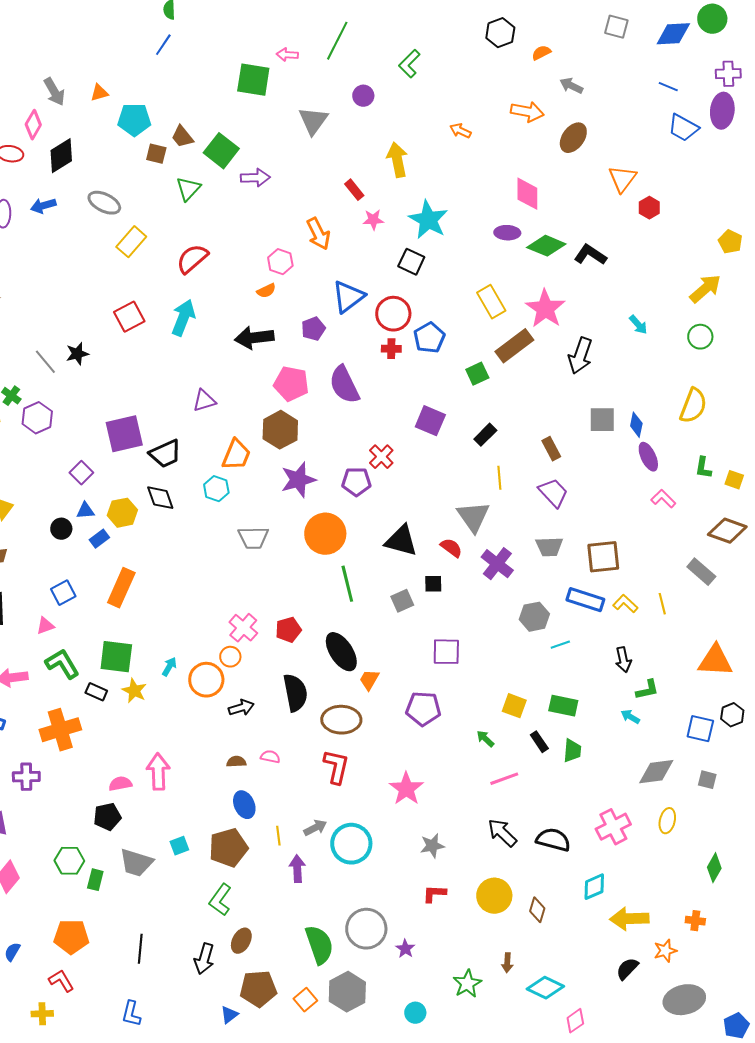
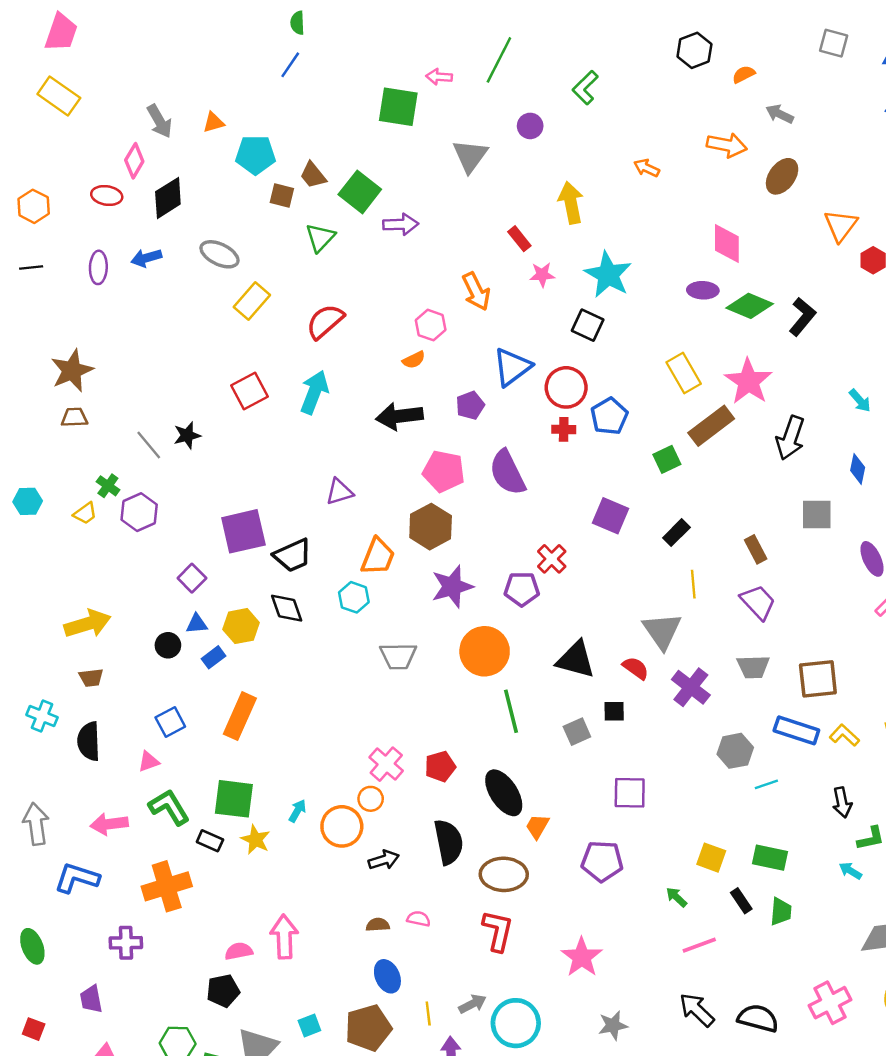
black L-shape: (590, 255) -> (802, 317), turned 96
blue diamond: (636, 425) -> (858, 469), moved

